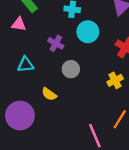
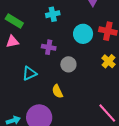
cyan circle: (88, 32) -> (83, 34), moved
yellow semicircle: (49, 94) -> (57, 91), turned 48

